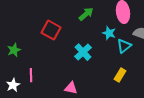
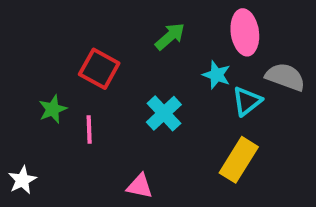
green star: (14, 50) -> (53, 109), moved
pink line: (31, 75) -> (89, 129), moved
yellow rectangle: (120, 75) -> (239, 160), size x1.5

